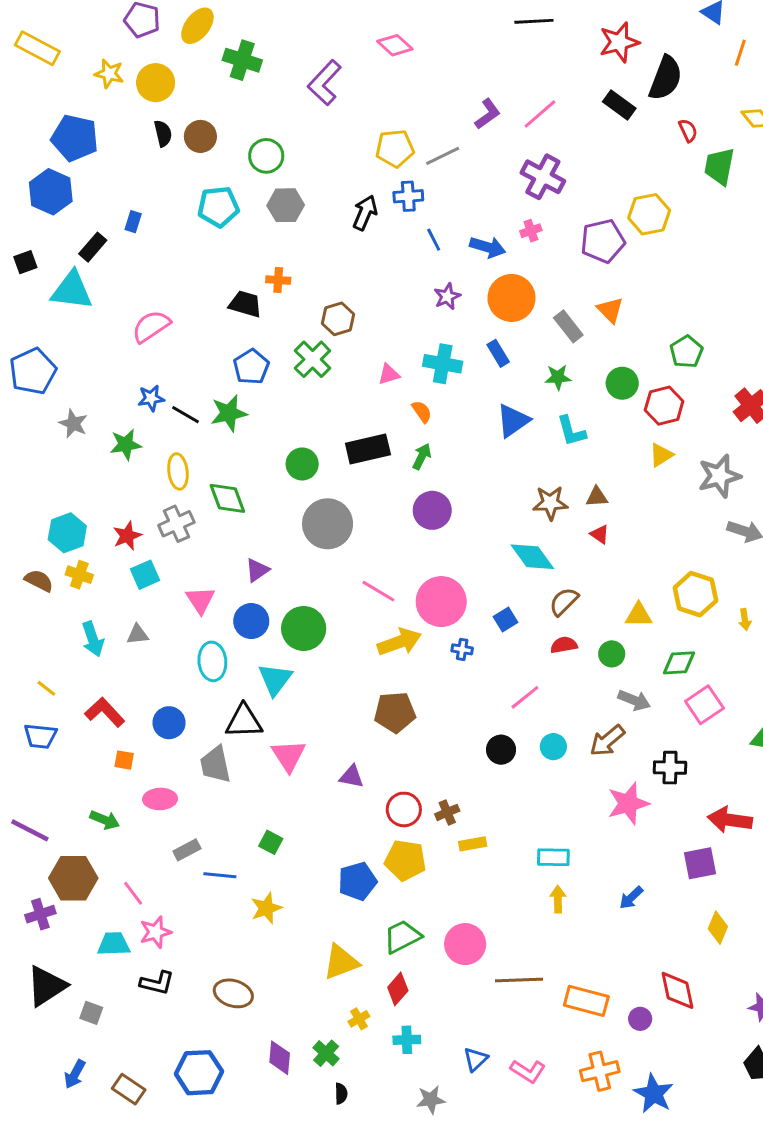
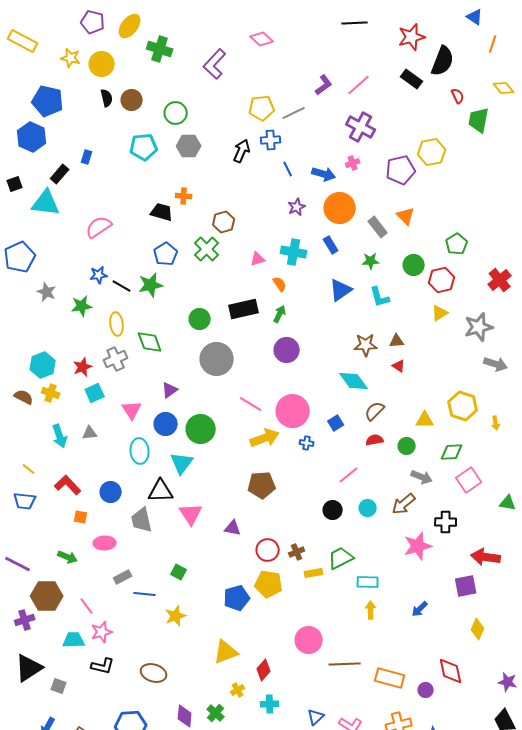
green trapezoid: (402, 937) -> (341, 558), moved

